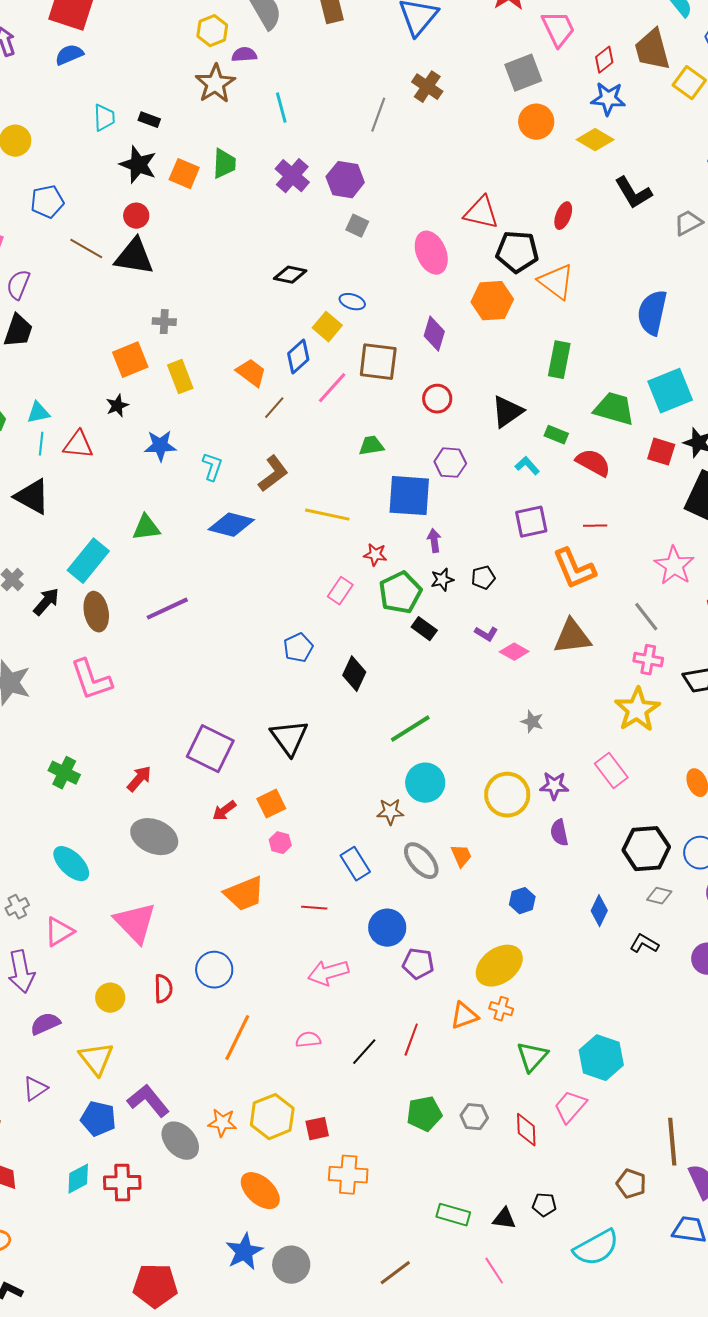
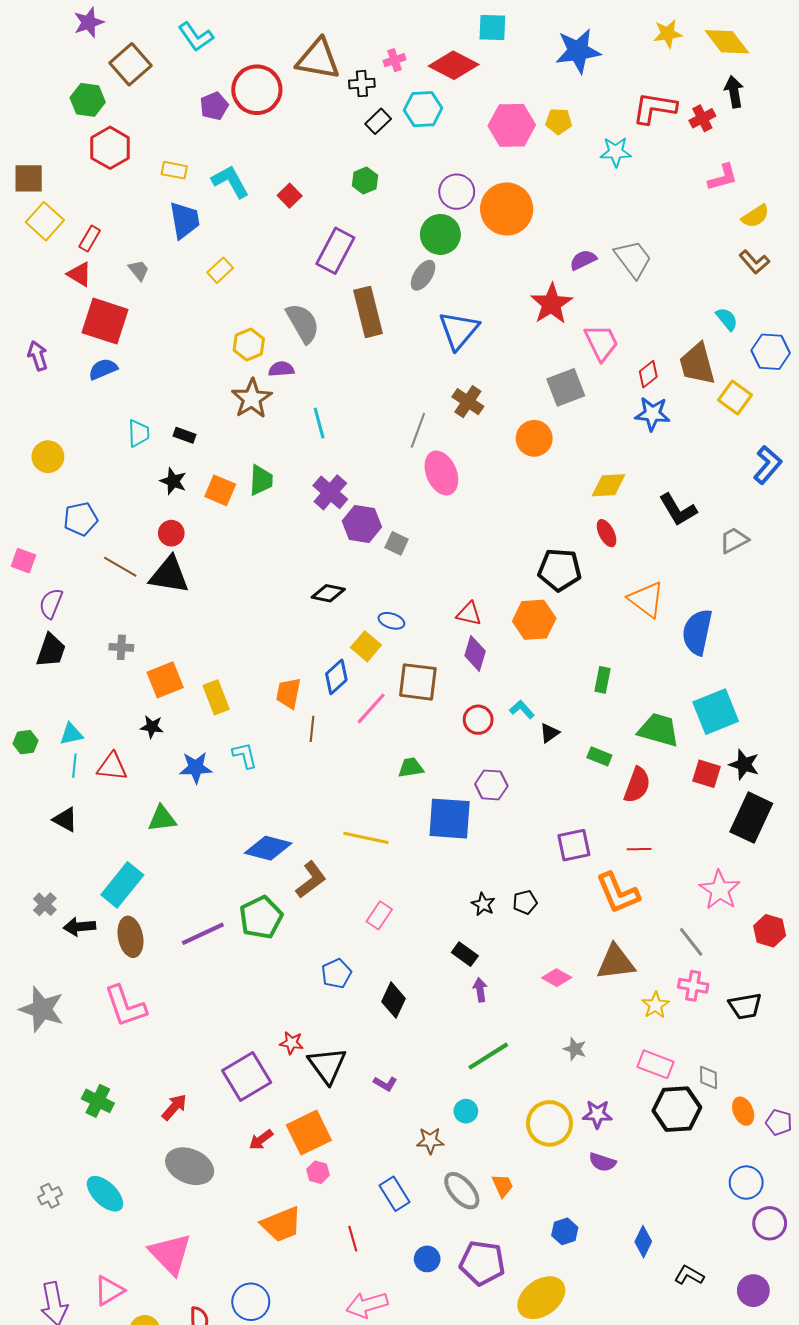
orange circle: (536, 122) -> (534, 438), moved
yellow diamond: (595, 140) -> (609, 485), moved, turned -33
black star: (138, 165) -> (173, 481), size x0.7
purple hexagon: (345, 180) -> (362, 524), moved
red triangle: (481, 213) -> (469, 614), moved, size x0.7
red ellipse: (563, 216) -> (607, 533), turned -48
pink ellipse: (431, 253) -> (441, 473), moved
orange triangle: (556, 282) -> (646, 599), moved
gray cross: (164, 322) -> (121, 647), moved
green rectangle: (559, 360) -> (602, 680), size x0.7
orange trapezoid: (251, 373) -> (288, 693), turned -116
black star: (117, 406) -> (152, 727), turned 30
brown line: (274, 408) -> (312, 729), turned -35
black triangle: (507, 412) -> (549, 733), size x0.6
red semicircle: (593, 463) -> (637, 785), turned 81
cyan L-shape: (527, 466) -> (522, 710), moved
cyan L-shape: (212, 467) -> (245, 755), moved, turned -32
brown L-shape: (273, 474) -> (311, 880), moved
black triangle: (32, 497) -> (65, 820), size x0.7
green triangle: (146, 528) -> (162, 819), moved
purple arrow: (434, 541) -> (480, 990), moved
red star: (375, 555) -> (292, 1043), moved
black star: (442, 580) -> (483, 904), turned -30
green pentagon: (400, 593) -> (261, 917), moved
black arrow: (46, 602) -> (80, 927), turned -136
purple L-shape: (486, 634) -> (385, 1084), moved
yellow star: (637, 710) -> (655, 1005), moved, size x0.6
green line: (410, 729) -> (488, 1056), moved
purple square: (210, 749) -> (247, 1076), turned 33
pink rectangle: (611, 771) -> (655, 1064), moved, turned -32
cyan circle: (425, 783) -> (466, 1111), size x0.6
orange square: (271, 804) -> (309, 1133), size x1.5
purple semicircle: (559, 833) -> (602, 1162), turned -60
black hexagon: (646, 849) -> (677, 1109), moved
gray diamond: (659, 896) -> (708, 1078), moved, turned 75
gray cross: (17, 907) -> (50, 1196), moved
red line: (314, 908) -> (353, 1239), turned 70
blue circle: (387, 928) -> (427, 1259), size x0.7
pink triangle: (59, 932) -> (109, 1291), moved
purple pentagon: (418, 964) -> (482, 1263), moved, size x1.4

